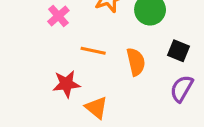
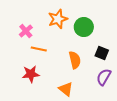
orange line: (93, 51) -> (39, 49), moved
orange triangle: (96, 108) -> (66, 89), moved

